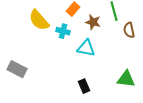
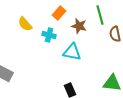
yellow semicircle: (39, 20) -> (25, 24), size x0.7

